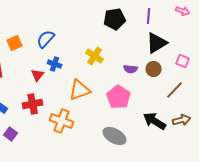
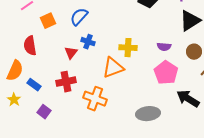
yellow cross: (95, 56) -> (128, 48), moved, turned -30
brown circle: (154, 69) -> (194, 52), moved
pink pentagon: (119, 97) -> (166, 73), moved
gray ellipse: (115, 136) -> (148, 114), turned -35

